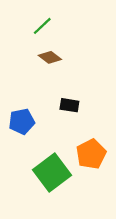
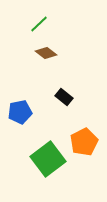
black rectangle: (69, 105) -> (64, 97), turned 30

